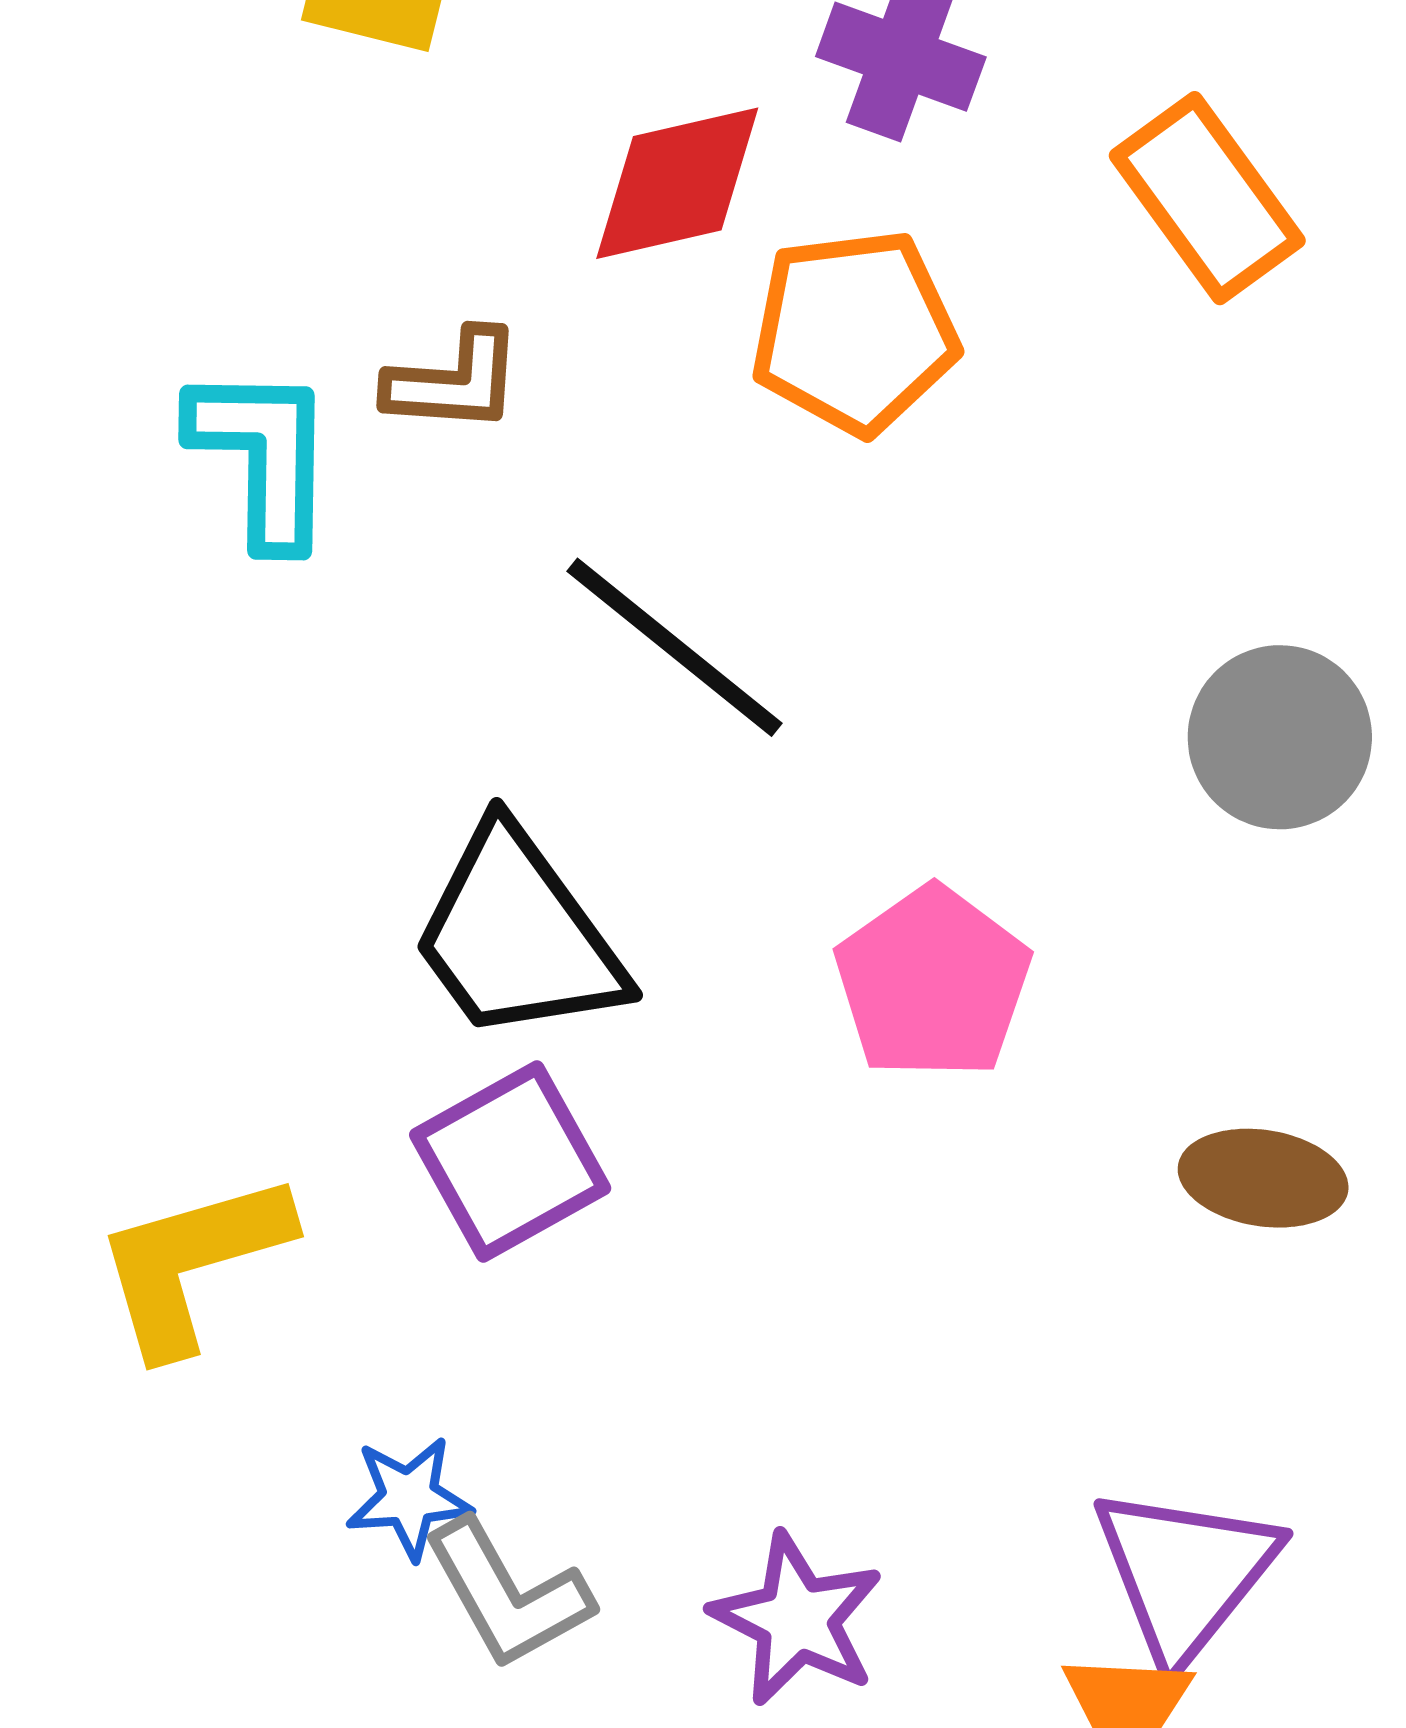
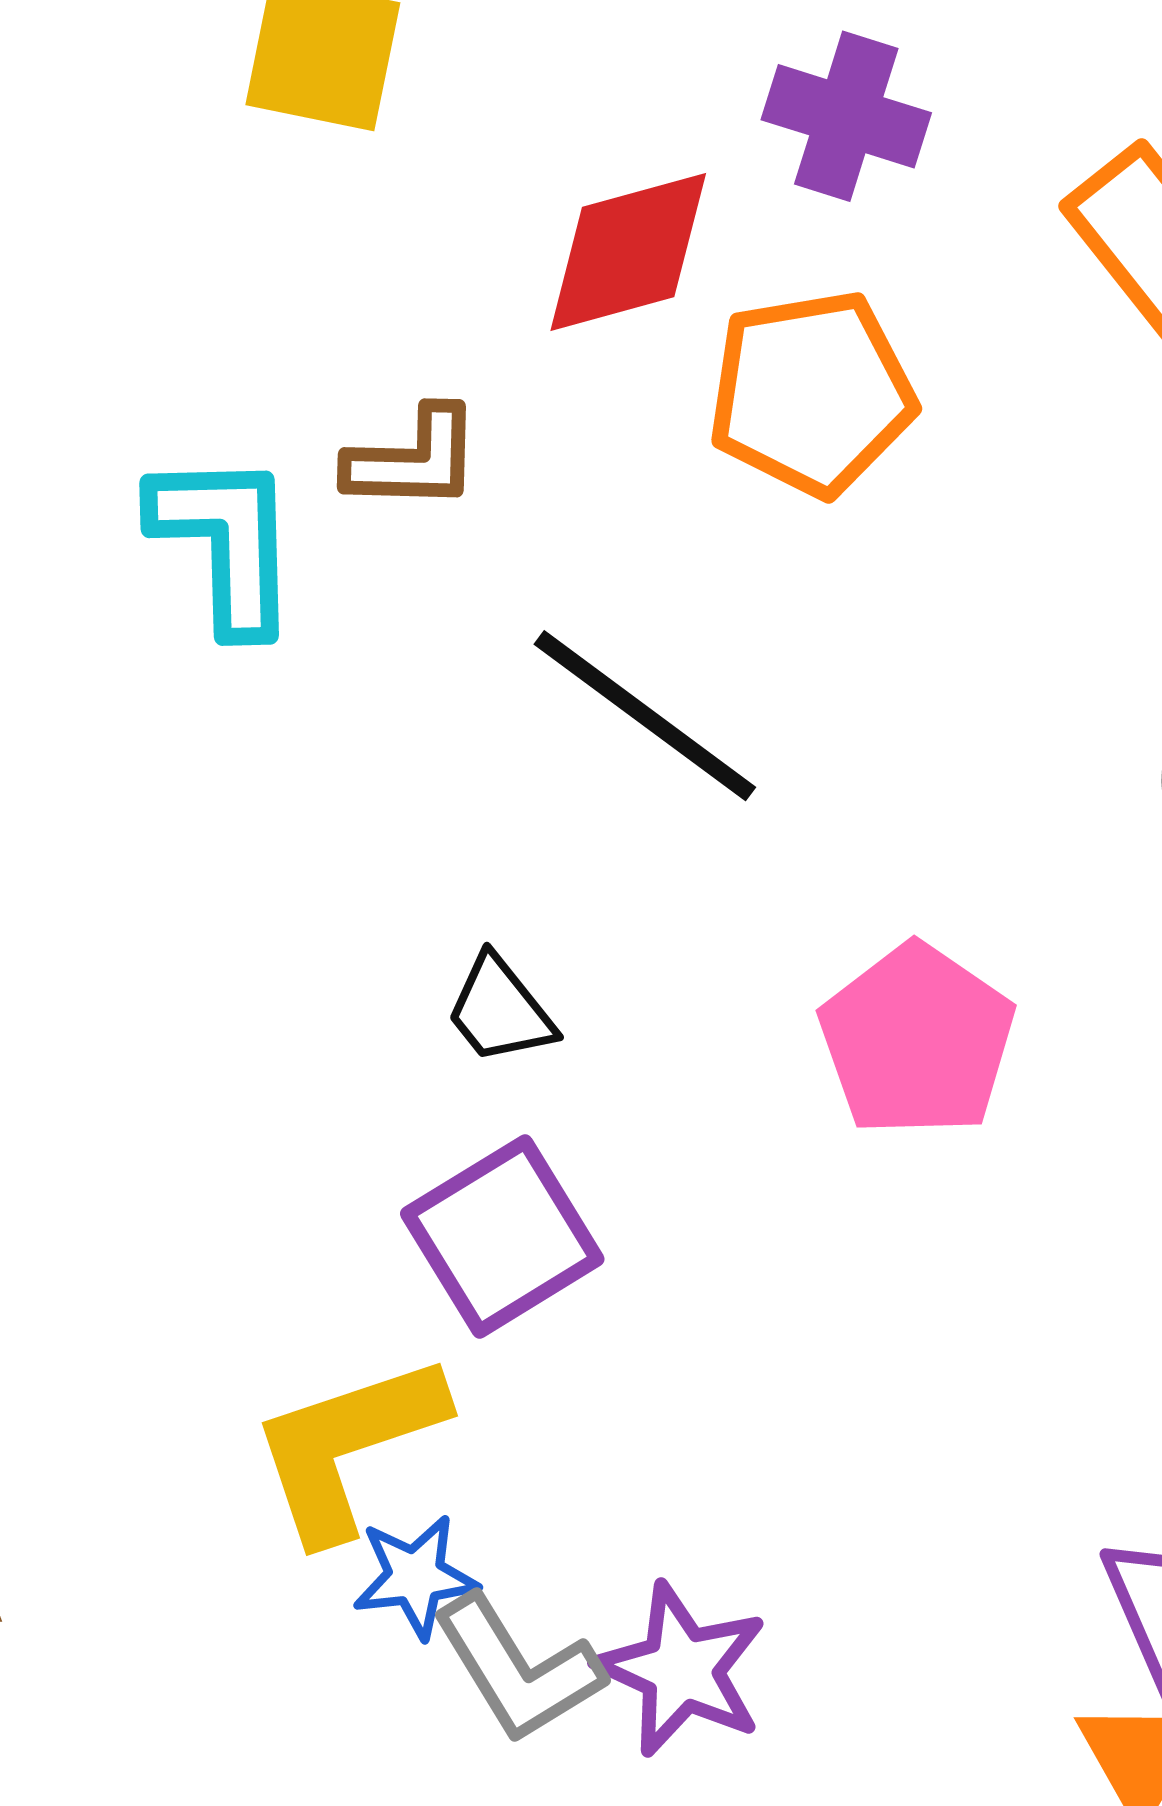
black trapezoid: (517, 935) -> (500, 1010), size x0.5
yellow L-shape: (192, 1263) -> (347, 1447), moved
purple star: (797, 1619) -> (682, 1670), moved

